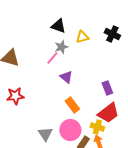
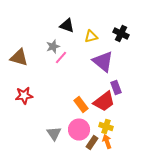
gray star: (61, 47) -> (53, 47), moved
purple triangle: (66, 77) -> (103, 62), moved, size x1.6
red trapezoid: (108, 113) -> (104, 102), moved

